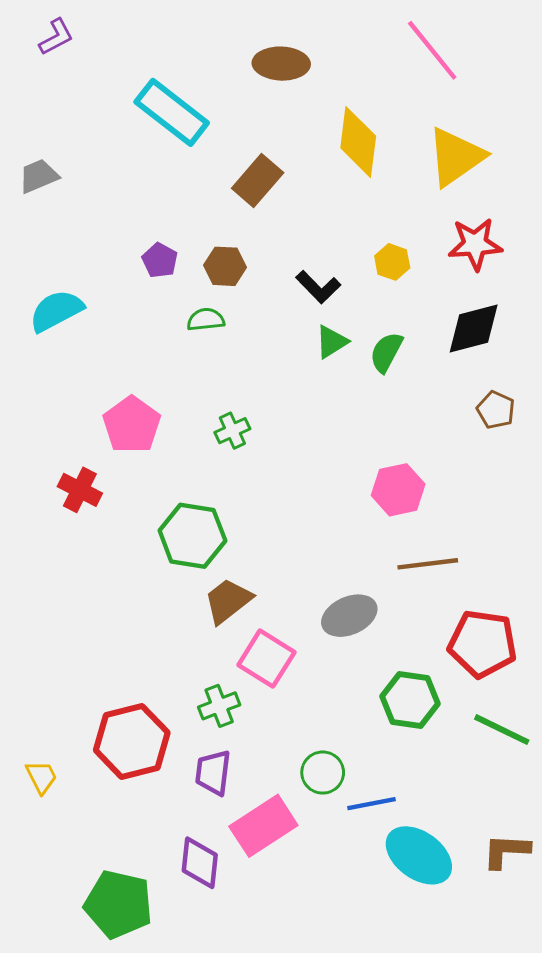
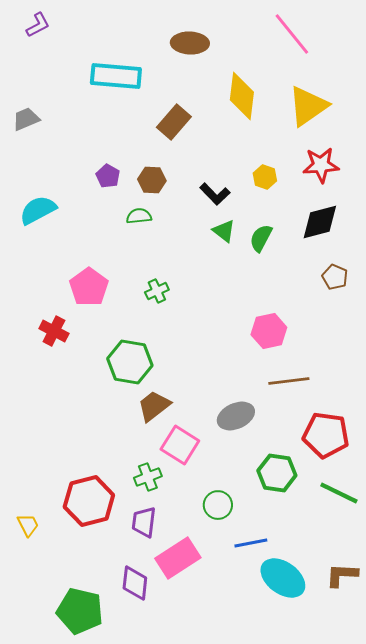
cyan rectangle: (172, 112) -> (116, 76), turned -33
green triangle: (332, 342) -> (224, 231), turned -50
green circle: (323, 773) -> (218, 505), moved

